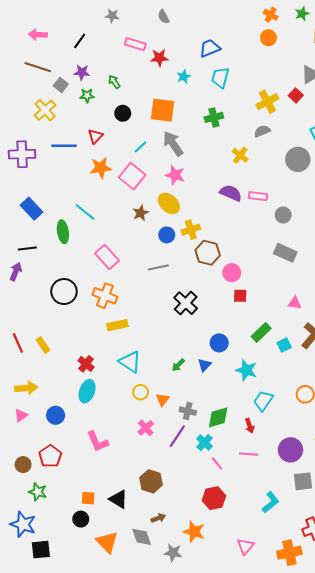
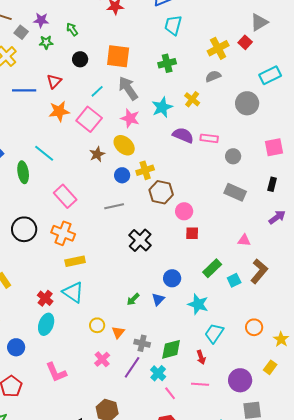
cyan star: (184, 77) -> (162, 107), moved, size x1.5
cyan triangle: (130, 362) -> (73, 292), moved

